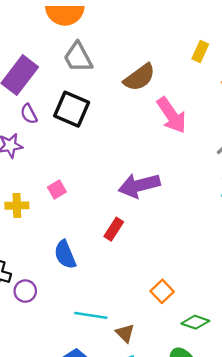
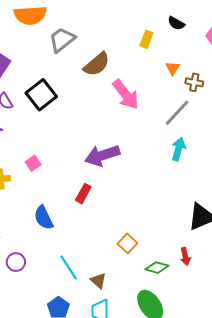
gray trapezoid: (78, 57) -> (62, 40), moved, turned 84
black square: (72, 109) -> (41, 95), turned 32
purple circle: (25, 291) -> (16, 262), moved
cyan line: (91, 315) -> (69, 267), turned 52

